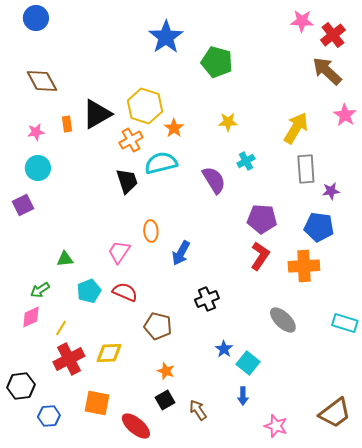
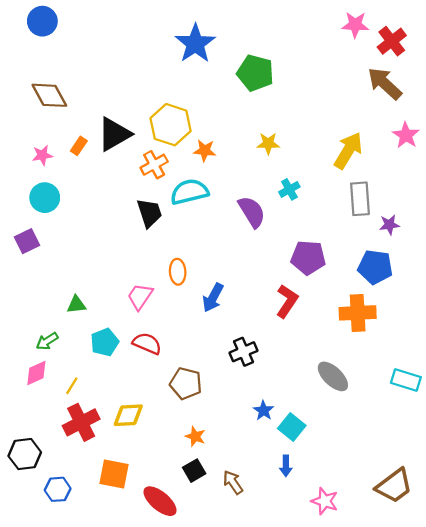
orange rectangle: (67, 124) -> (79, 146), turned 42
orange star: (174, 128) -> (205, 151), turned -30
red L-shape: (260, 256) -> (287, 301), moved

